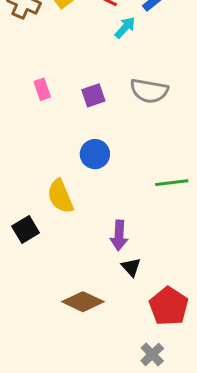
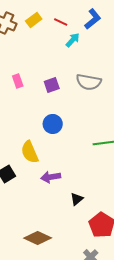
purple arrow: (119, 235) -> (51, 177), moved, turned 78
black triangle: (131, 267) -> (77, 199), turned 32
brown diamond: (83, 302) -> (38, 238), moved

